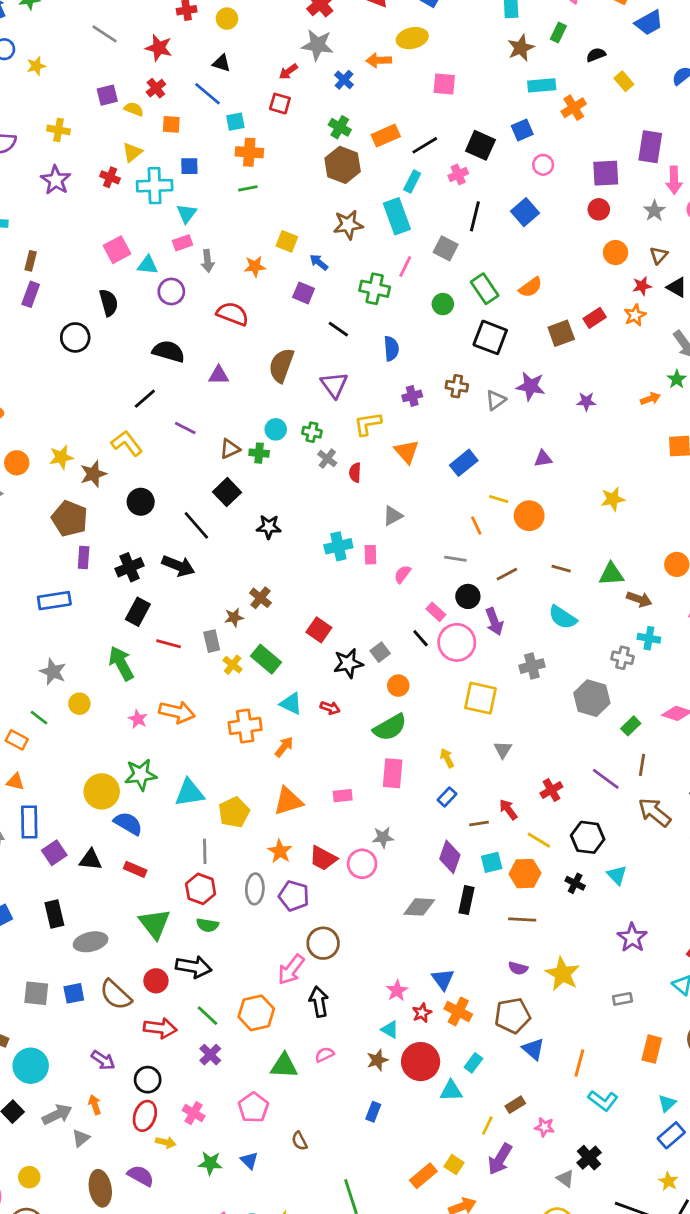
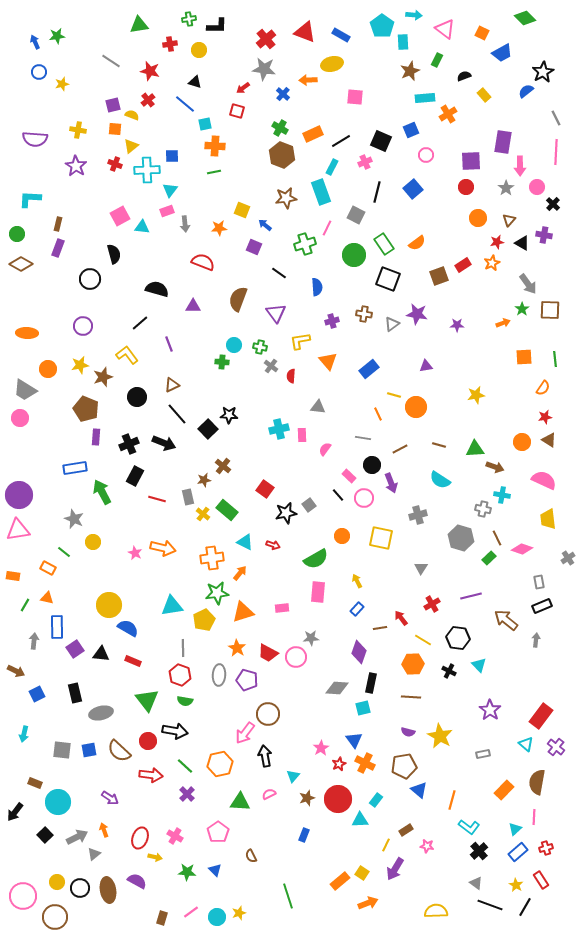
orange square: (171, 124) -> (115, 129), moved
green cross: (375, 289) -> (305, 244), turned -30
purple circle: (171, 292) -> (83, 326), moved
green circle: (443, 304) -> (354, 255), size x1.5
purple line: (185, 428) -> (169, 344), turned 42
brown triangle: (230, 449) -> (172, 385), moved
black square: (227, 492) -> (208, 429), moved
gray triangle: (393, 516) -> (318, 407), turned 35
pink circle: (457, 642) -> (364, 498), size x0.7
green arrow: (121, 663) -> (102, 492), moved
orange circle: (398, 686) -> (342, 536), moved
gray triangle: (503, 750) -> (421, 568), moved
brown line: (642, 765) -> (497, 538), moved, turned -35
green star: (141, 775) -> (217, 593), moved
purple line: (606, 779) -> (471, 596), turned -50
cyan square: (492, 862) -> (363, 708), moved
cyan triangle: (390, 1030) -> (293, 776), moved, turned 40
orange rectangle: (652, 1049) -> (504, 790), turned 30
black circle: (148, 1080) -> (80, 888), moved
black cross: (589, 1158) -> (479, 851), moved
gray triangle: (565, 1179) -> (476, 883), moved

